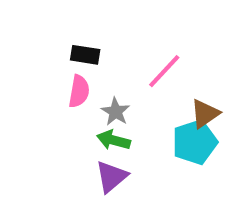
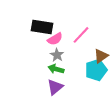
black rectangle: (85, 55) -> (42, 27), size x1.5
pink semicircle: (79, 91) -> (55, 39), moved, turned 49

